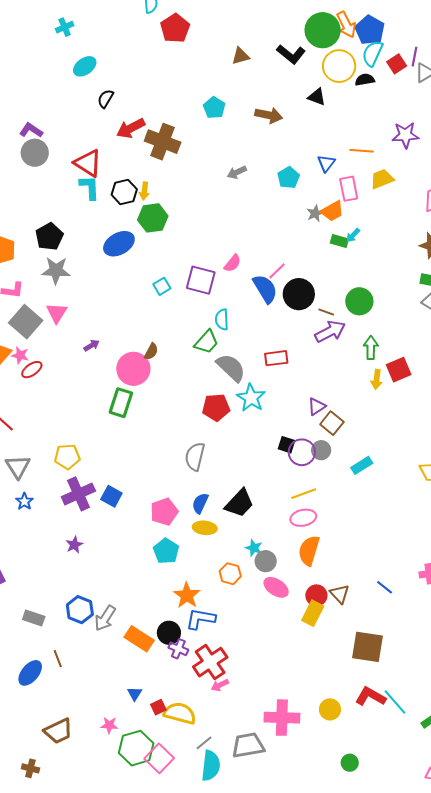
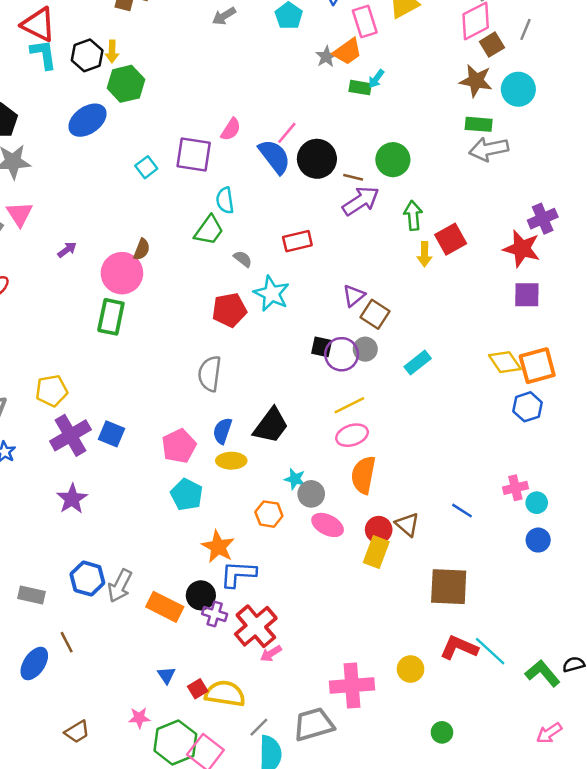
gray semicircle: (231, 368) -> (243, 259), size x0.5
purple star: (74, 545) -> (72, 499), size x1.4
brown trapezoid: (58, 731) -> (77, 732), size x0.7

